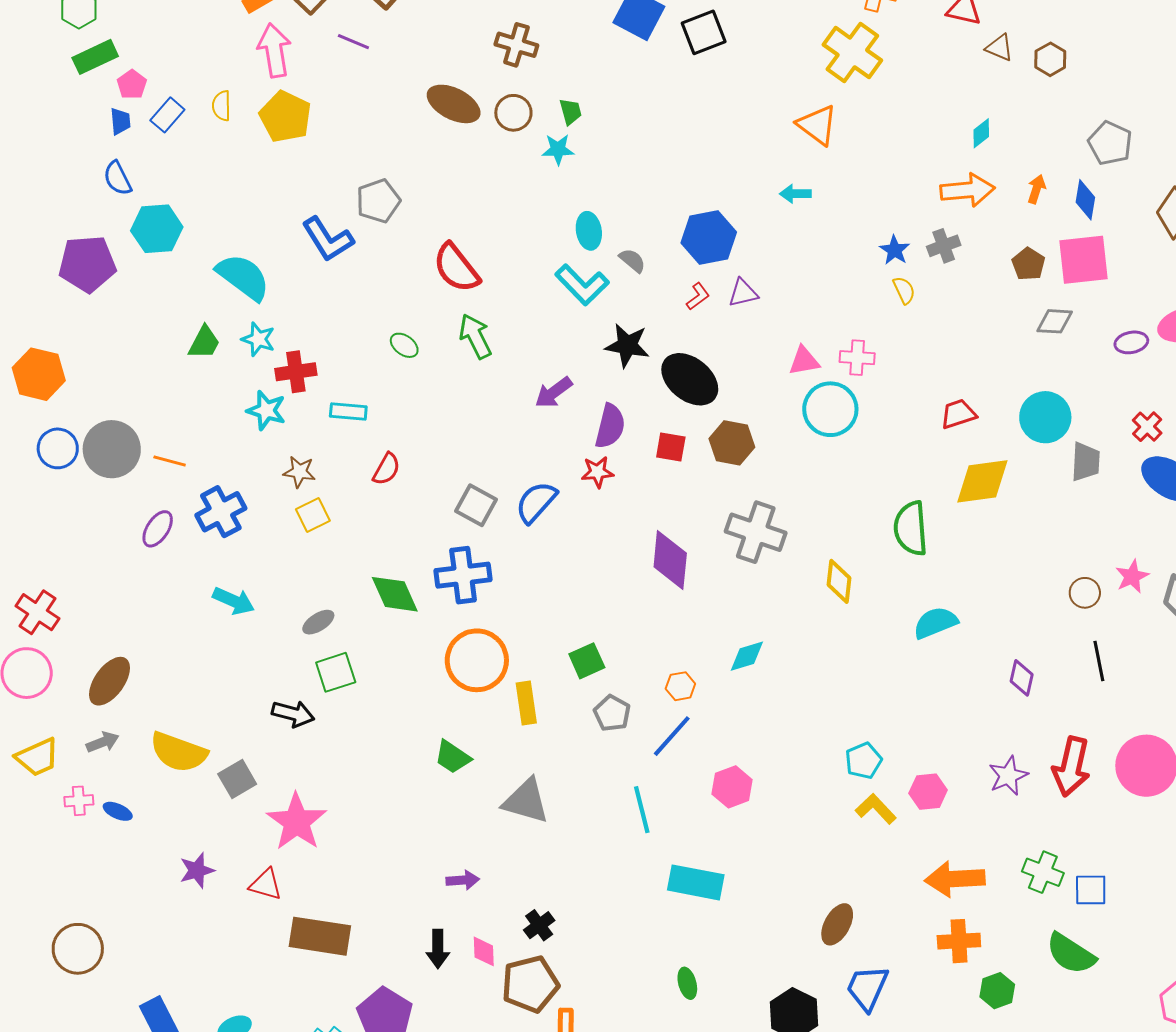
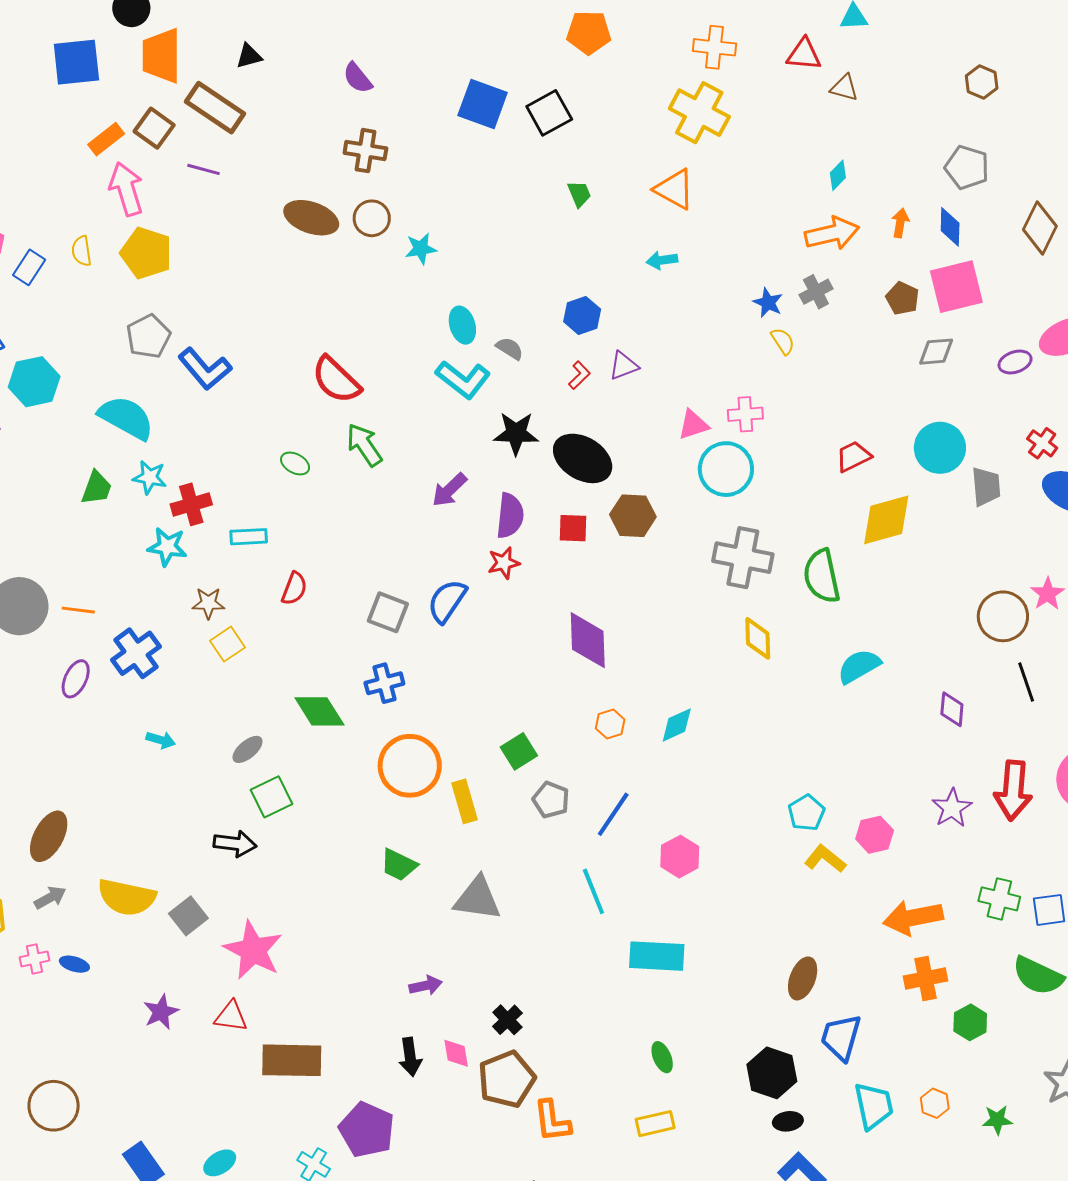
brown hexagon: (1050, 59) -> (982, 82), moved
green trapezoid: (570, 112) -> (579, 194), moved
gray pentagon: (378, 201) -> (148, 336), moved
blue hexagon: (709, 238) -> (582, 315), size x0.7
gray cross: (756, 532) -> (743, 558), moved
blue cross: (463, 575) -> (384, 683), size x0.7
brown circle: (1085, 593) -> (1003, 616), size x1.6
cyan arrow: (234, 601) -> (161, 740), size x0.7
orange hexagon: (680, 686) -> (610, 724), moved

